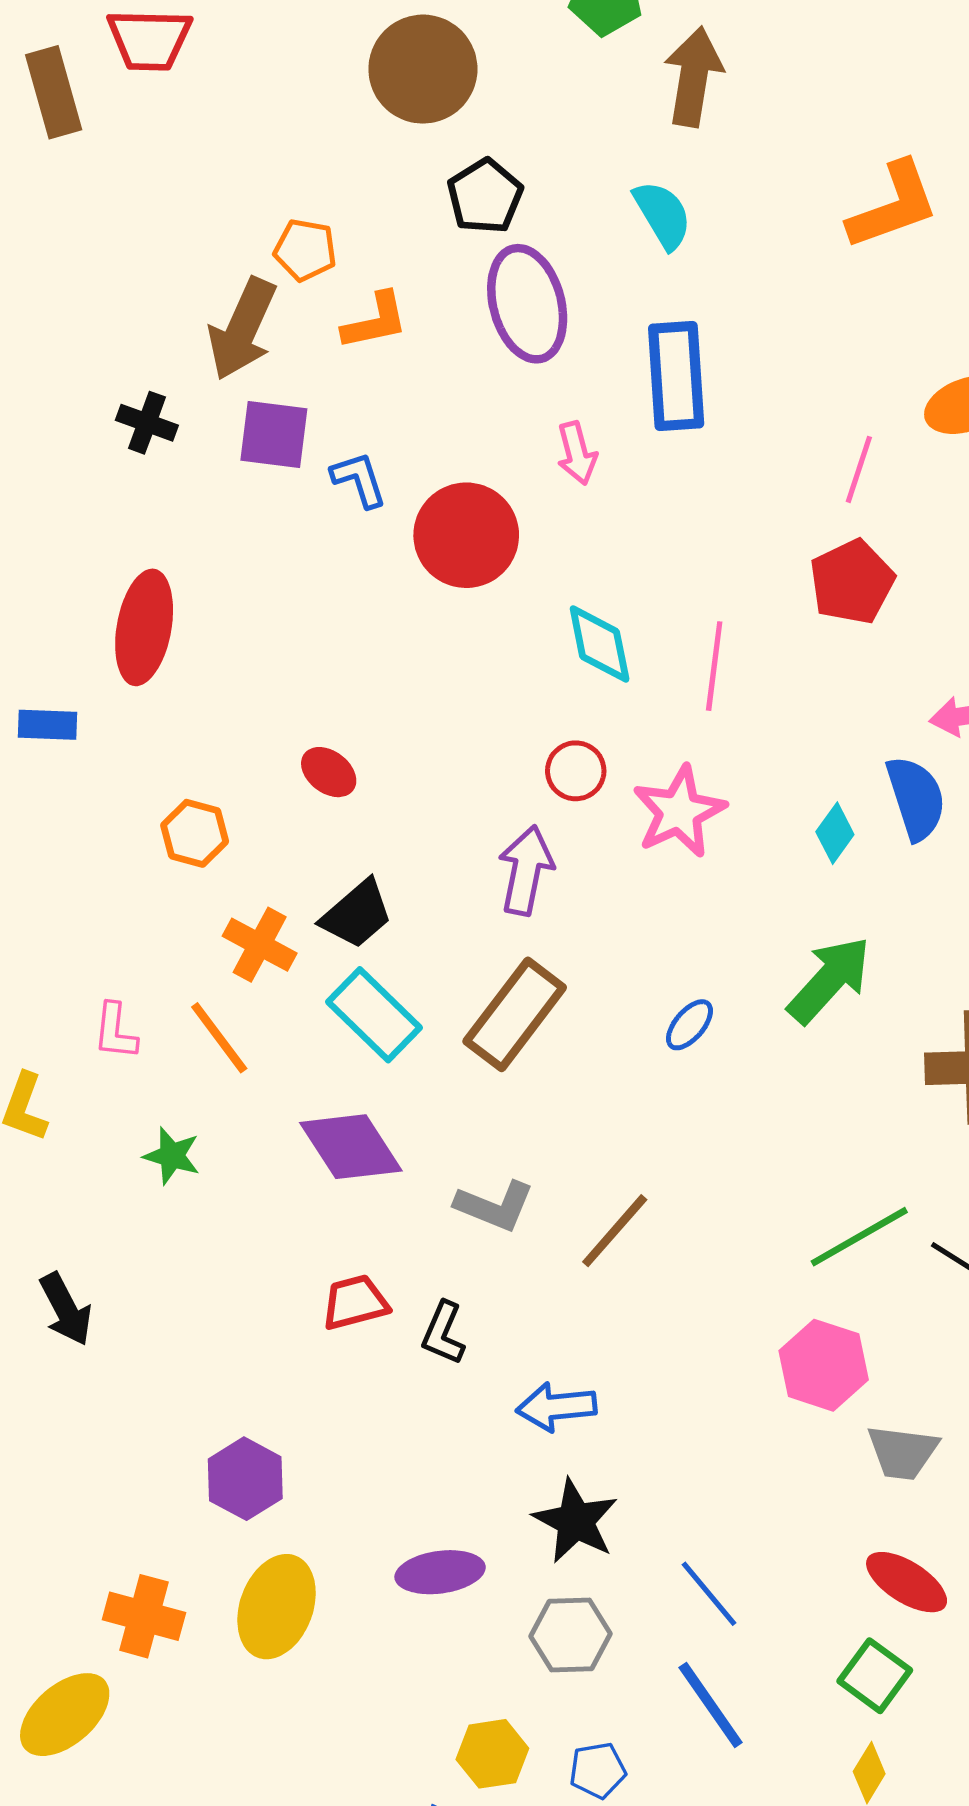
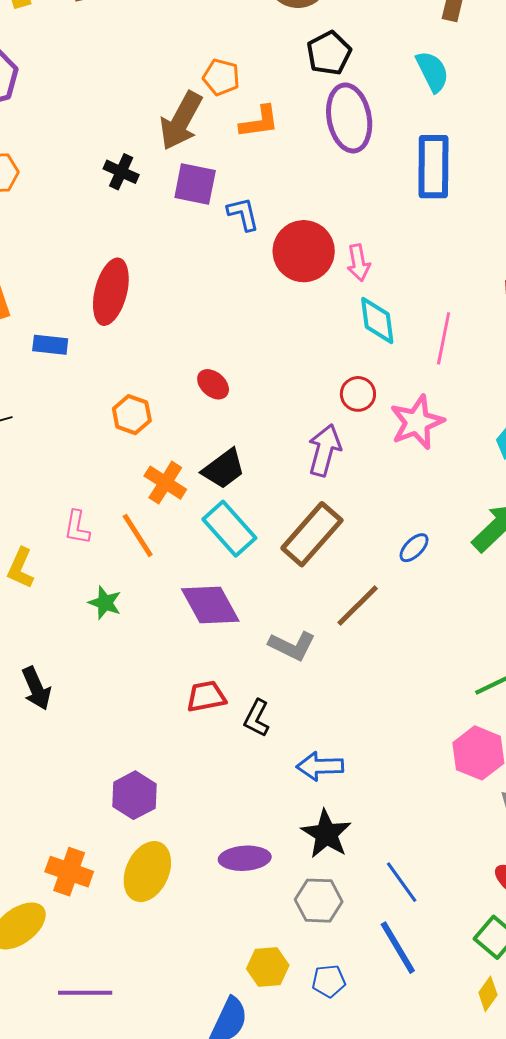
pink arrow: (577, 453) -> (359, 263), moved
brown line: (615, 1231) -> (358, 605), moved

